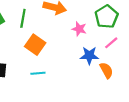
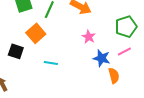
pink star: (79, 29) -> (89, 37), moved
orange square: (35, 45) -> (36, 33), moved

